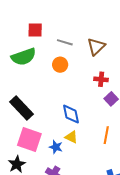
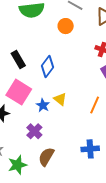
black rectangle: (22, 108) -> (18, 60), size x0.7
blue diamond: (71, 114) -> (47, 67), moved, turned 35

